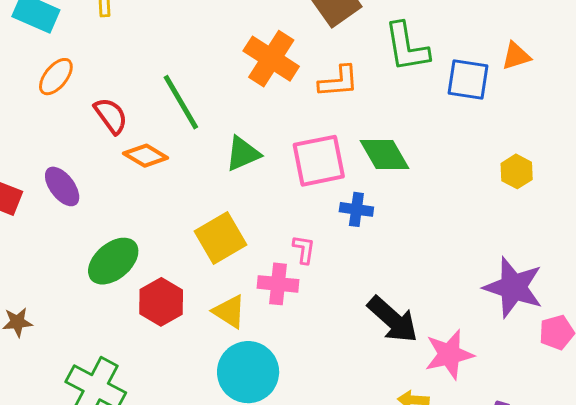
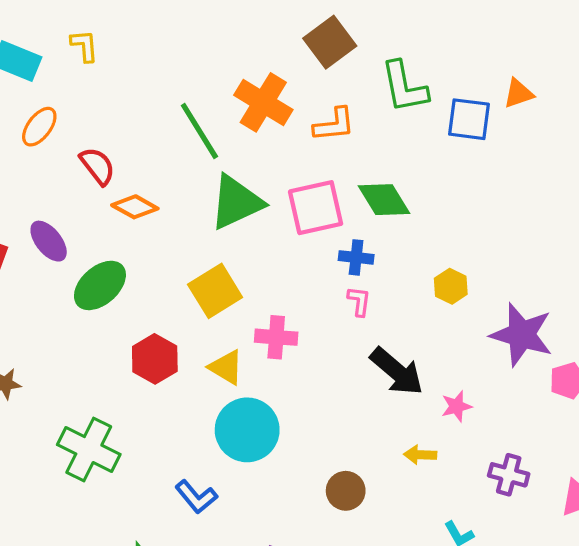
green line: (181, 102) -> (199, 131), moved
green triangle: (243, 154) -> (236, 202), size x1.5
yellow hexagon: (517, 171) -> (451, 286), moved
pink L-shape: (304, 249) -> (359, 301), moved
green ellipse: (113, 261) -> (100, 285), moved
pink star: (449, 354) -> (457, 406), size x0.6

